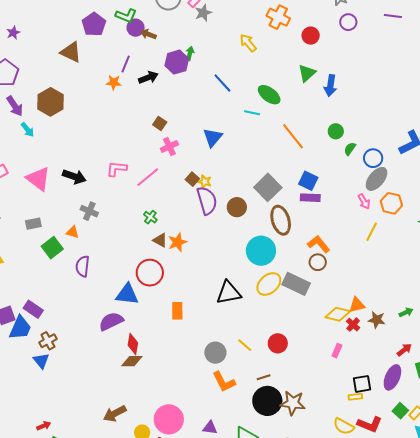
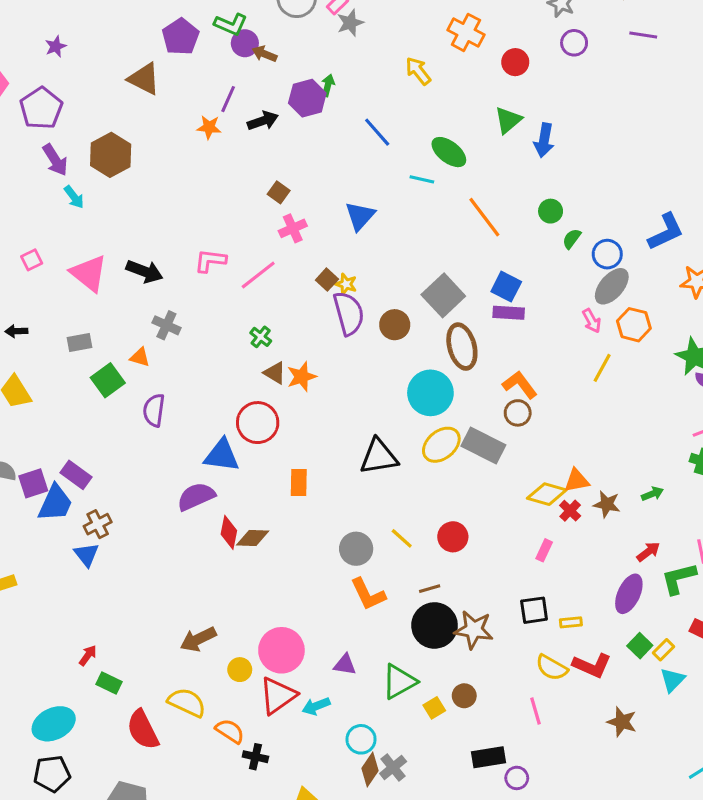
brown diamond: (132, 361) -> (253, 538), moved
black square: (362, 384) -> (534, 610), moved
red arrow: (44, 426) -> (88, 655), turned -32

